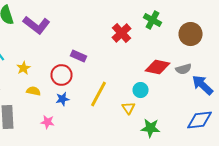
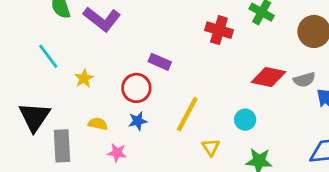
red cross: (122, 33) -> (219, 30), turned -30
cyan circle: (140, 90) -> (245, 120), moved
yellow semicircle: (34, 91) -> (98, 124), moved
yellow triangle: (128, 108) -> (211, 147), moved

